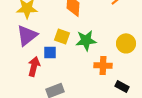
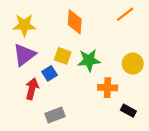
blue square: (50, 52) -> (50, 73), turned -32

